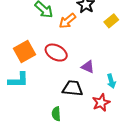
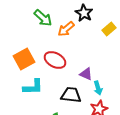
cyan L-shape: (18, 80) -> (33, 87), moved
cyan arrow: (111, 81) -> (98, 88), moved

